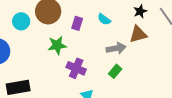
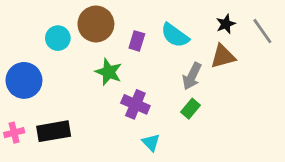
cyan semicircle: (104, 19) -> (175, 35), size x1.5
green star: (57, 45) -> (109, 72), turned 30
gray arrow: (116, 48) -> (192, 76), turned 126

